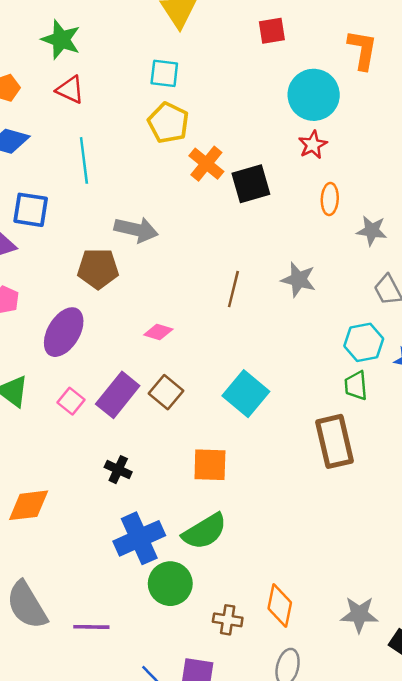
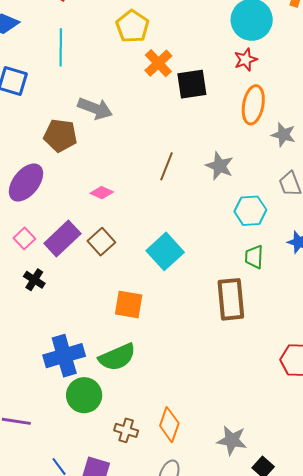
orange ellipse: (330, 199) -> (253, 105), size x1.5
cyan hexagon: (364, 342) -> (250, 211), moved
black cross: (118, 470) -> (34, 280), moved

